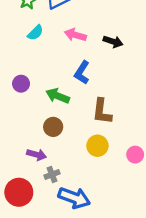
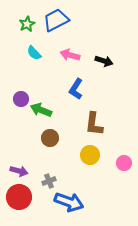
cyan semicircle: (35, 33) -> (34, 53), turned 91
green arrow: (58, 96) -> (41, 110), moved
purple arrow: (37, 155) -> (19, 171), moved

